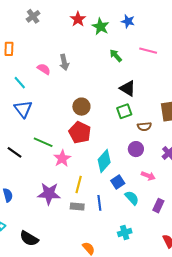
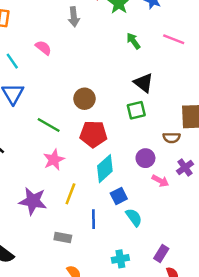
gray arrow: (64, 62) -> (74, 17), moved
brown semicircle: (144, 127) -> (172, 138), moved
red pentagon: (80, 132) -> (93, 134), moved, turned -30
green line: (43, 142) -> (49, 125), moved
pink arrow: (148, 176) -> (160, 181), moved
gray rectangle: (77, 206) -> (63, 238), moved
purple rectangle: (158, 206) -> (161, 253), moved

